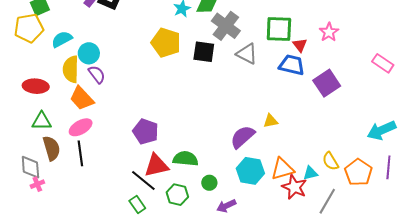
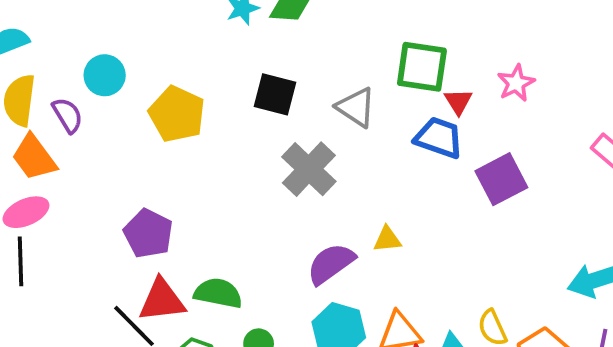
gray cross: (226, 26) -> (309, 169), moved
yellow pentagon: (166, 43) -> (177, 114), moved
cyan circle: (89, 53) -> (105, 75), moved

